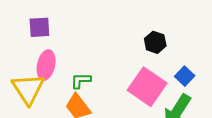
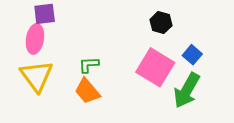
pink ellipse: (46, 65) -> (35, 39), moved

